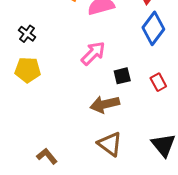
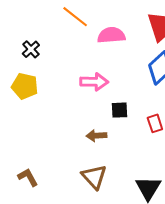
pink arrow: (93, 53) -> (94, 82), turned 36
brown arrow: (105, 104) -> (96, 136), size x0.7

